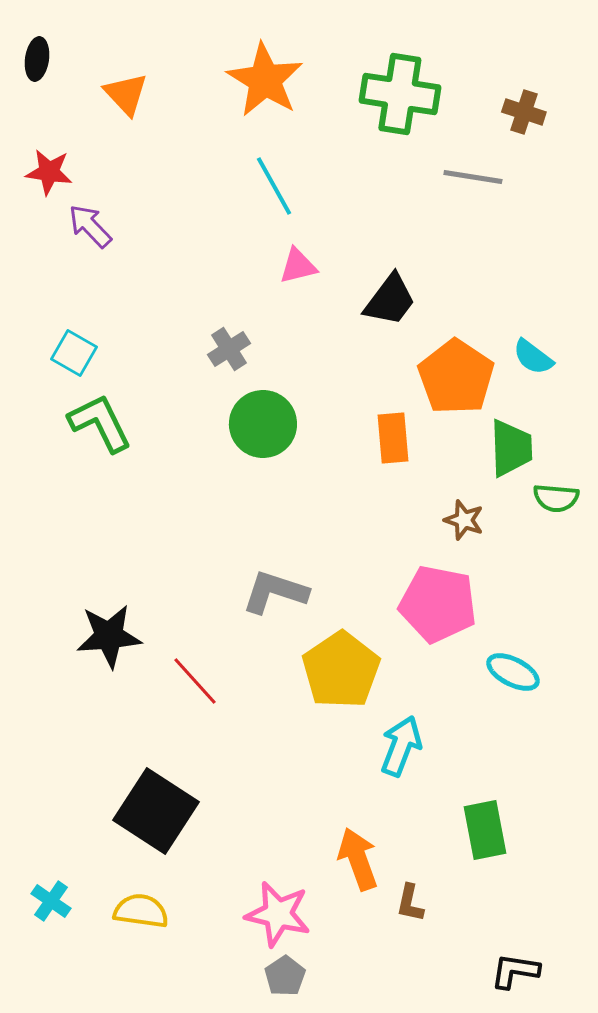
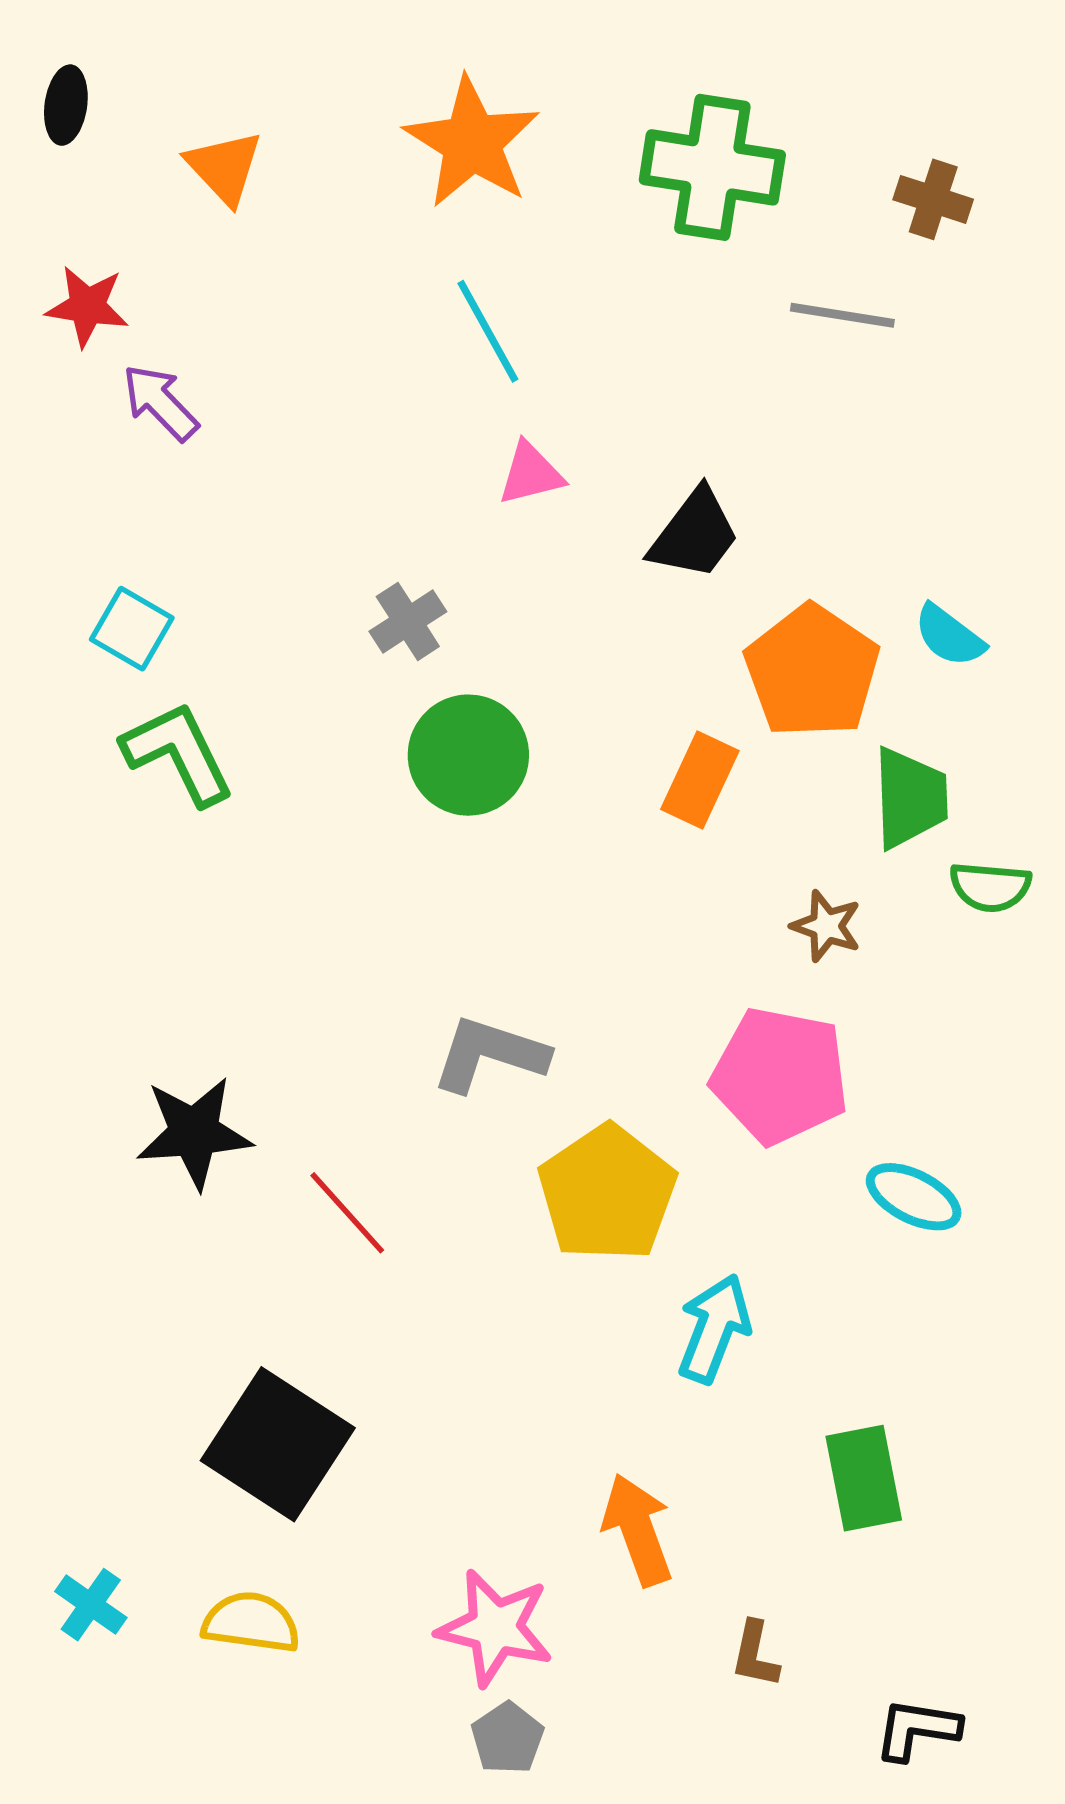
orange rectangle: (393, 438) -> (700, 780), turned 30
brown L-shape: (410, 903) -> (755, 1654), moved

